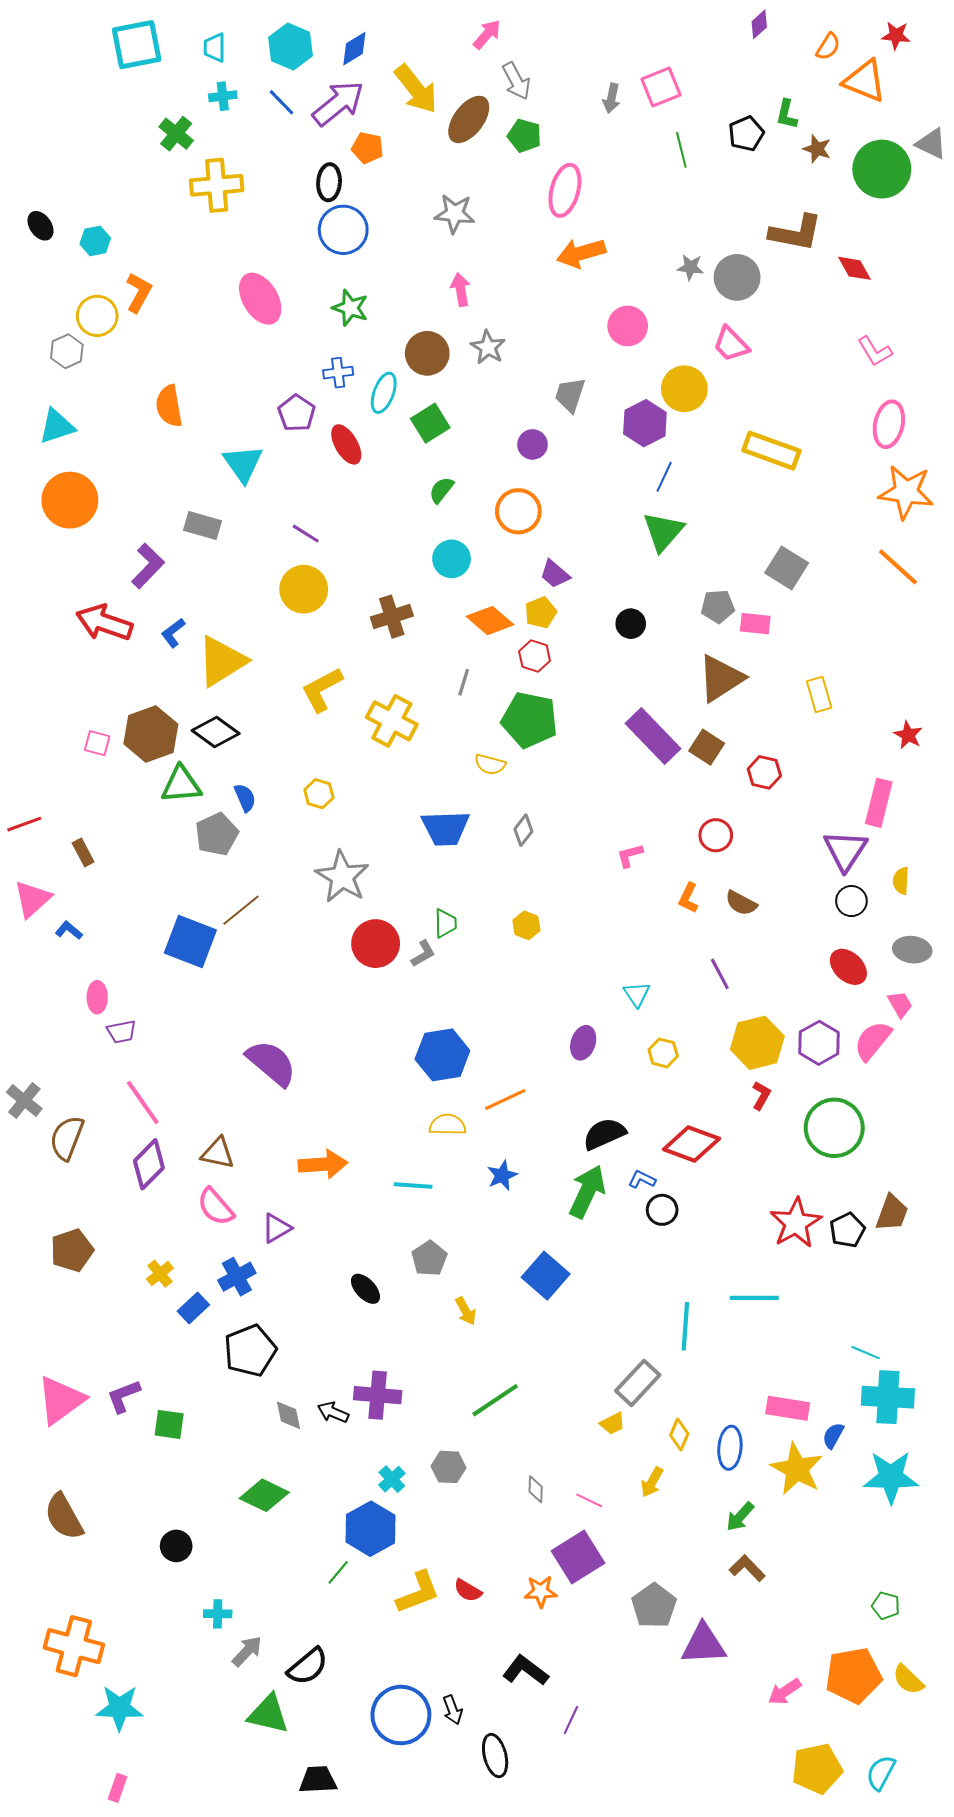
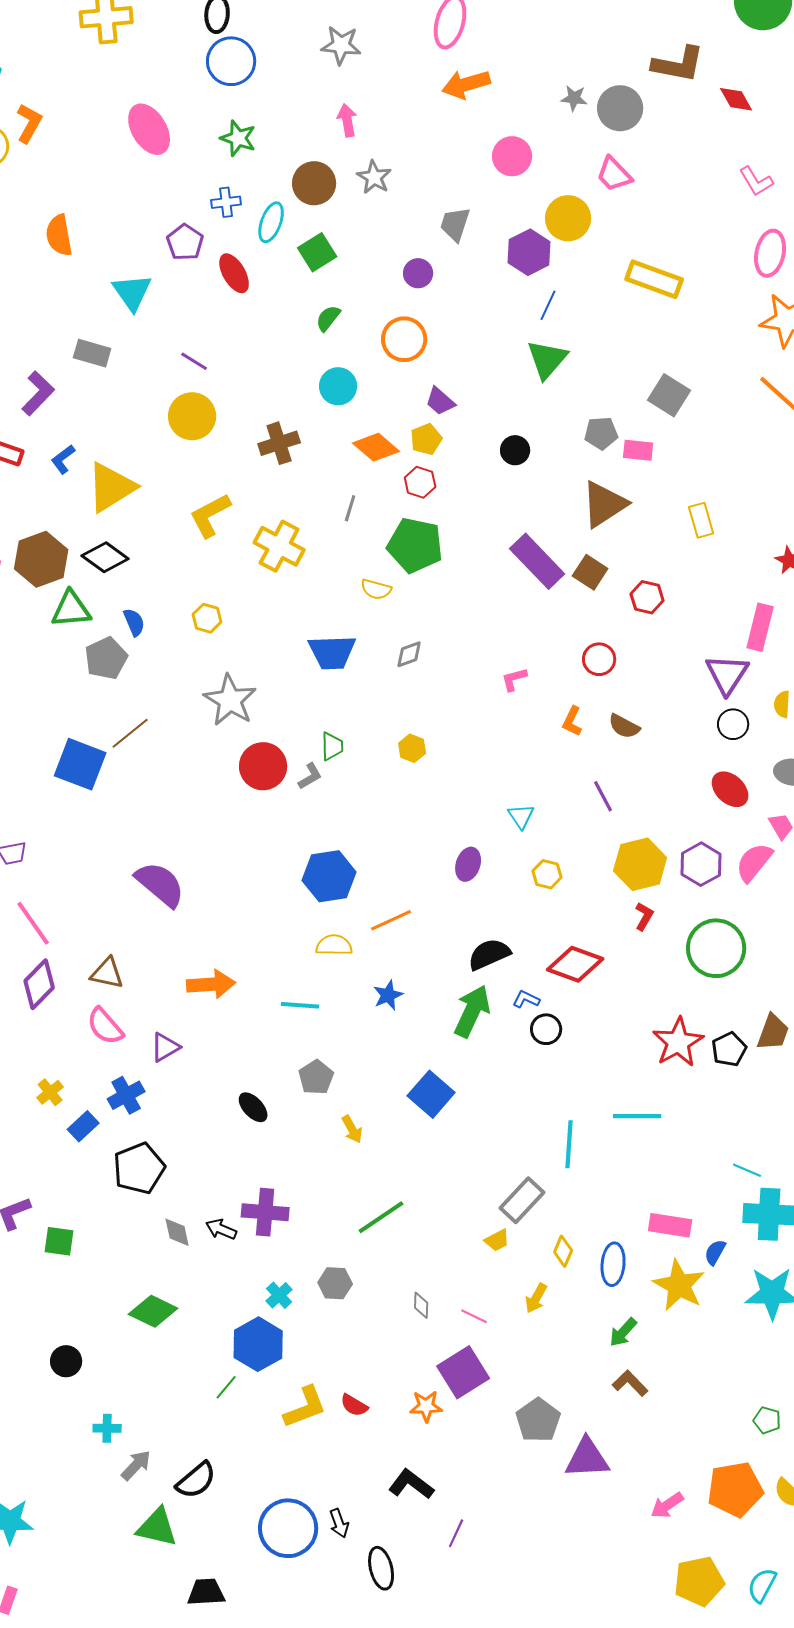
gray diamond: (523, 830) -> (409, 654), turned 32

